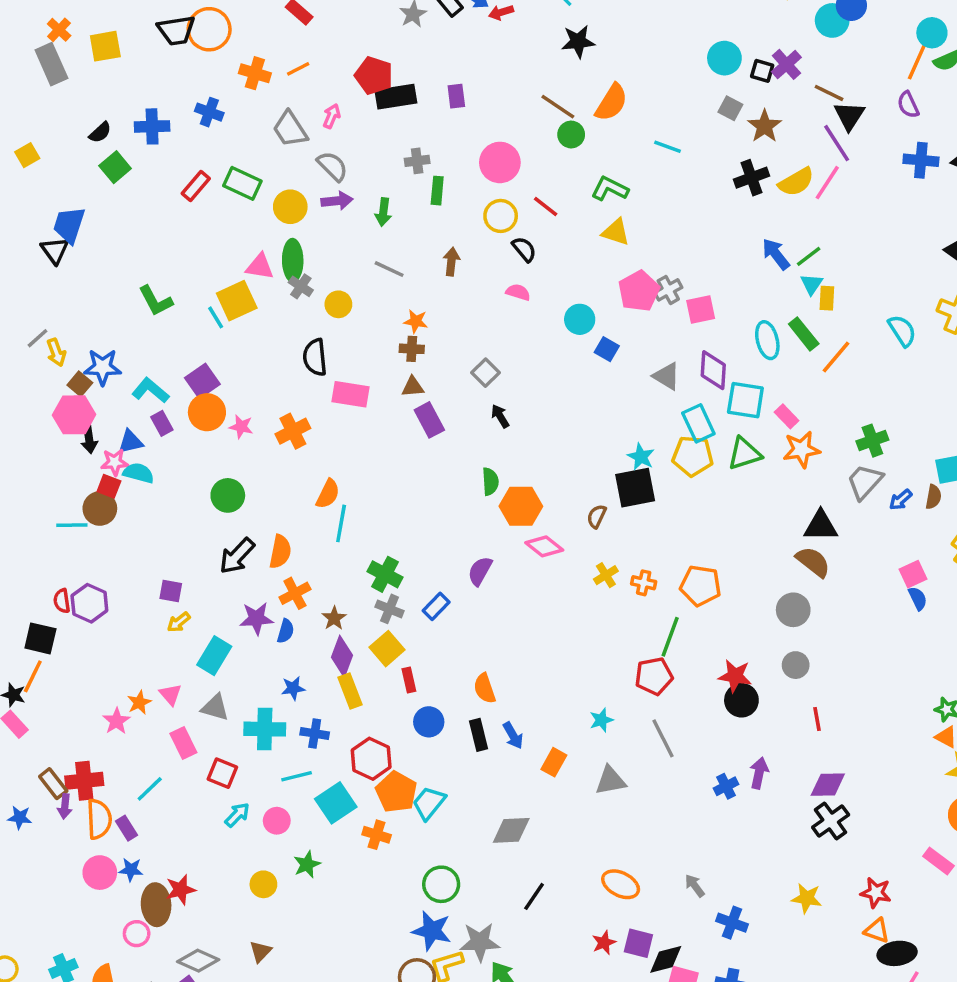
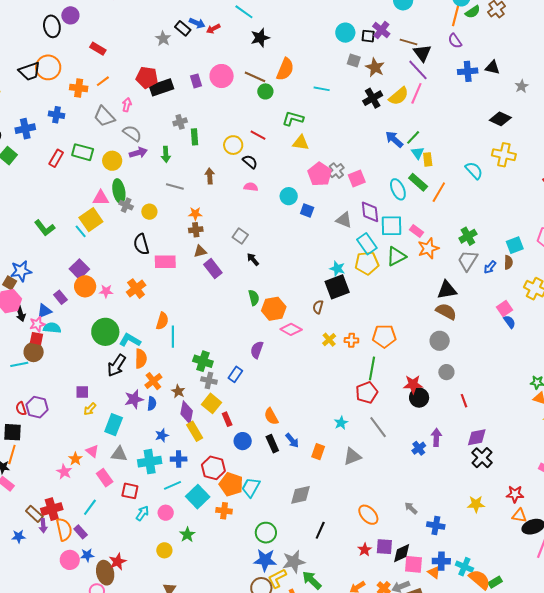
pink circle: (500, 162) -> (222, 76), moved
cyan L-shape: (150, 390) -> (130, 340), moved
green circle: (228, 495) -> (105, 332), size x1.4
orange ellipse: (621, 884) -> (368, 515), turned 30

